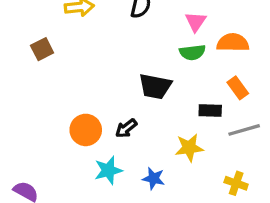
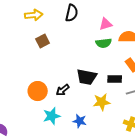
pink triangle: (196, 22) -> (106, 24), turned 40
brown square: (42, 49) -> (43, 41), moved
black trapezoid: (155, 86) -> (87, 77), moved

